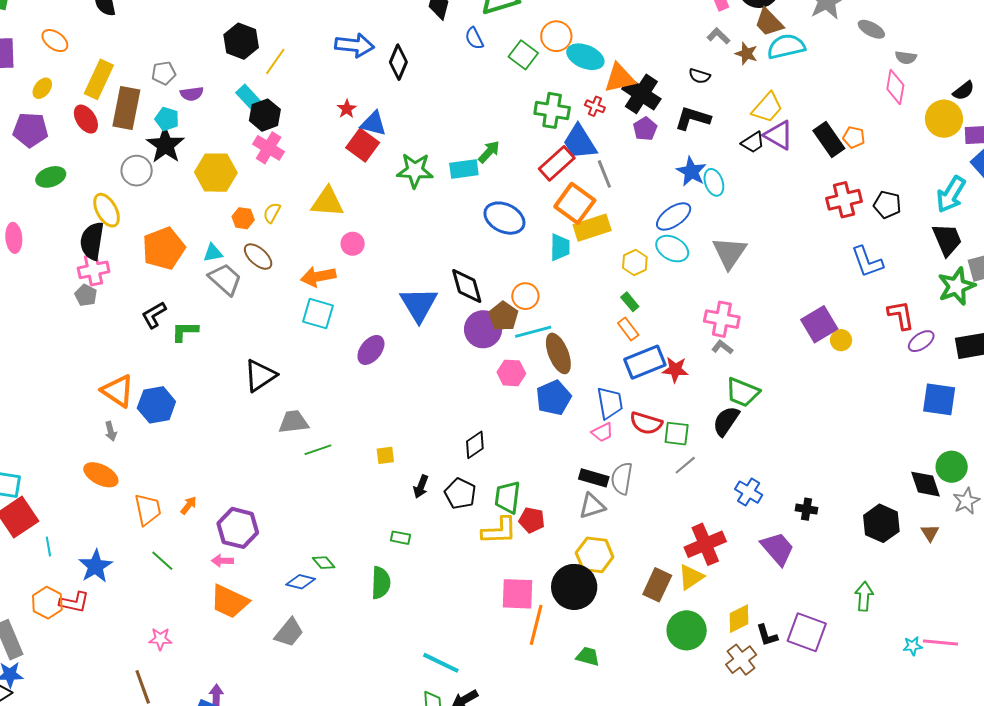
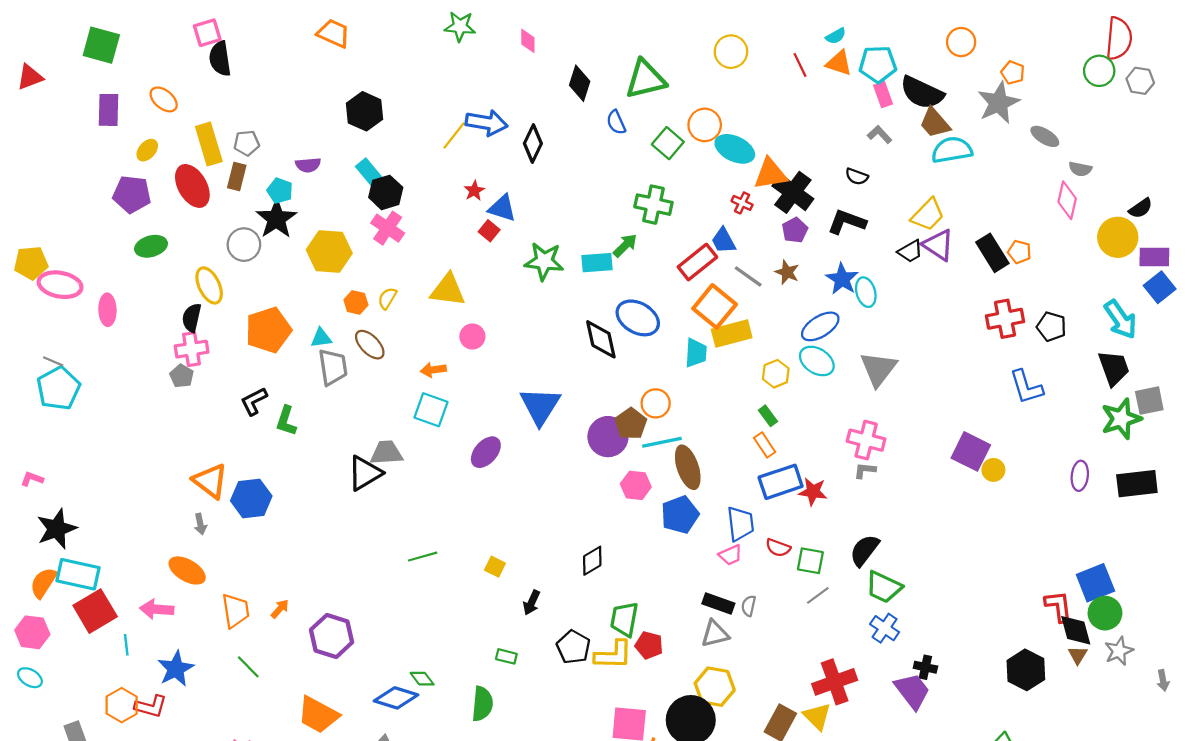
brown star: (746, 54) -> (787, 272), moved
yellow line: (275, 61) -> (454, 136), moved
gray pentagon: (164, 73) -> (247, 143), moved
yellow rectangle: (99, 79) -> (209, 144), turned -45
brown rectangle: (126, 108) -> (237, 176), size x0.6
green cross: (552, 110) -> (653, 205), moved
red ellipse: (86, 119) -> (192, 186), size x1.4
blue trapezoid: (580, 142) -> (723, 241), size x0.7
red square: (363, 145) -> (489, 231), size x0.6
gray line: (604, 174) -> (748, 276), turned -36
cyan arrow: (951, 194) -> (1121, 319), turned -69
black semicircle: (92, 241) -> (192, 318), size x0.7
orange arrow: (318, 277) -> (433, 370), size x0.7
gray trapezoid: (225, 279) -> (333, 367), turned 36
black diamond: (467, 286) -> (601, 339), moved
red L-shape: (901, 315) -> (1059, 606), moved
purple square: (819, 324) -> (971, 451), turned -36
green L-shape: (185, 331) -> (286, 421), turned -76
purple ellipse: (921, 341) -> (1080, 476), turned -52
gray L-shape: (722, 347) -> (865, 470), turned -35
green trapezoid: (743, 392) -> (884, 587), moved
blue square: (939, 399) -> (1095, 583), moved, turned -33
gray trapezoid: (293, 422) -> (386, 453), moved
red semicircle: (646, 423) -> (778, 548), size x0.7
yellow square: (385, 455) -> (495, 567), turned 30
gray semicircle: (622, 478) -> (749, 606), size x0.6
black pentagon: (460, 494) -> (573, 647), moved
black cross: (807, 509) -> (925, 667), moved
brown triangle: (930, 533) -> (1078, 655), moved
pink arrow: (222, 561) -> (157, 609), moved, size x1.4
yellow triangle: (691, 577) -> (817, 716), turned -44
blue diamond: (301, 582) -> (396, 698), size x1.4

